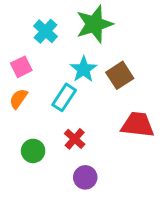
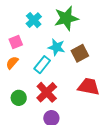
cyan star: (83, 69) -> (56, 47), turned -30
red cross: (75, 139) -> (47, 92), size x1.5

